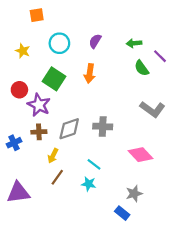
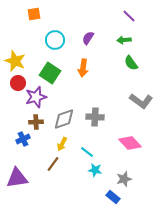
yellow star: (23, 51) -> (15, 61), moved, size x1.5
purple line: (160, 56) -> (129, 16), moved
purple star: (39, 105) -> (36, 97), turned 30
blue cross: (14, 143) -> (23, 139), moved
yellow arrow: (53, 156) -> (62, 144), moved
cyan star: (89, 184) -> (95, 170), moved

